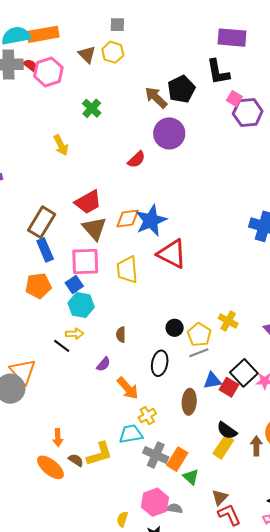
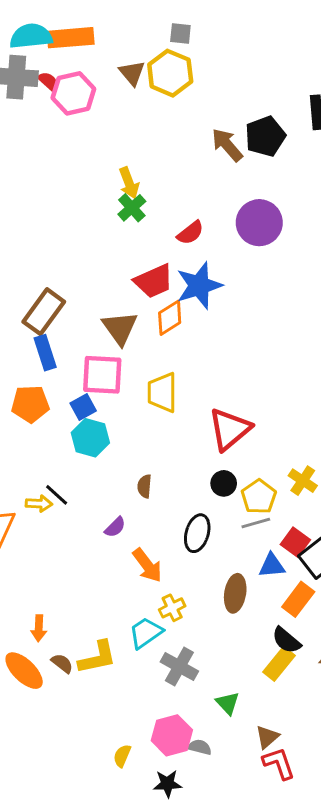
yellow hexagon: (113, 52) -> (170, 73), size x1.4
green cross: (92, 108) -> (132, 208), moved
purple circle: (169, 133) -> (259, 223), moved
yellow arrow: (61, 145) -> (129, 183), moved
red trapezoid: (88, 202) -> (154, 281), moved
orange diamond: (128, 219) -> (170, 318), turned -30
blue star: (151, 220) -> (199, 286), moved
red triangle: (172, 254) -> (230, 429), moved, turned 48
yellow arrow: (75, 334) -> (39, 504), moved
red square: (229, 387) -> (295, 542), moved
cyan trapezoid: (131, 434) -> (146, 633), turned -30
orange rectangle: (177, 459) -> (298, 599), moved

